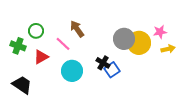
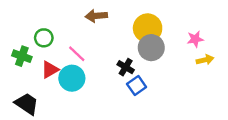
brown arrow: (77, 29) -> (96, 16), moved, turned -60
yellow circle: (139, 43) -> (148, 28), moved
black cross: (103, 63) -> (126, 67), moved
cyan circle: (72, 71) -> (72, 78), moved

